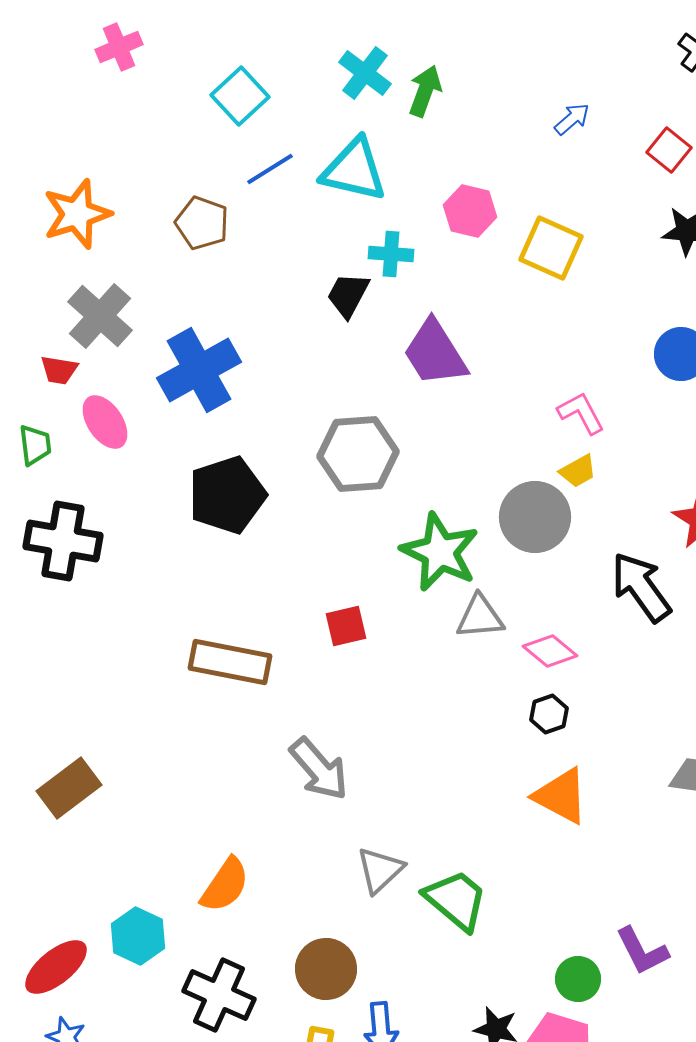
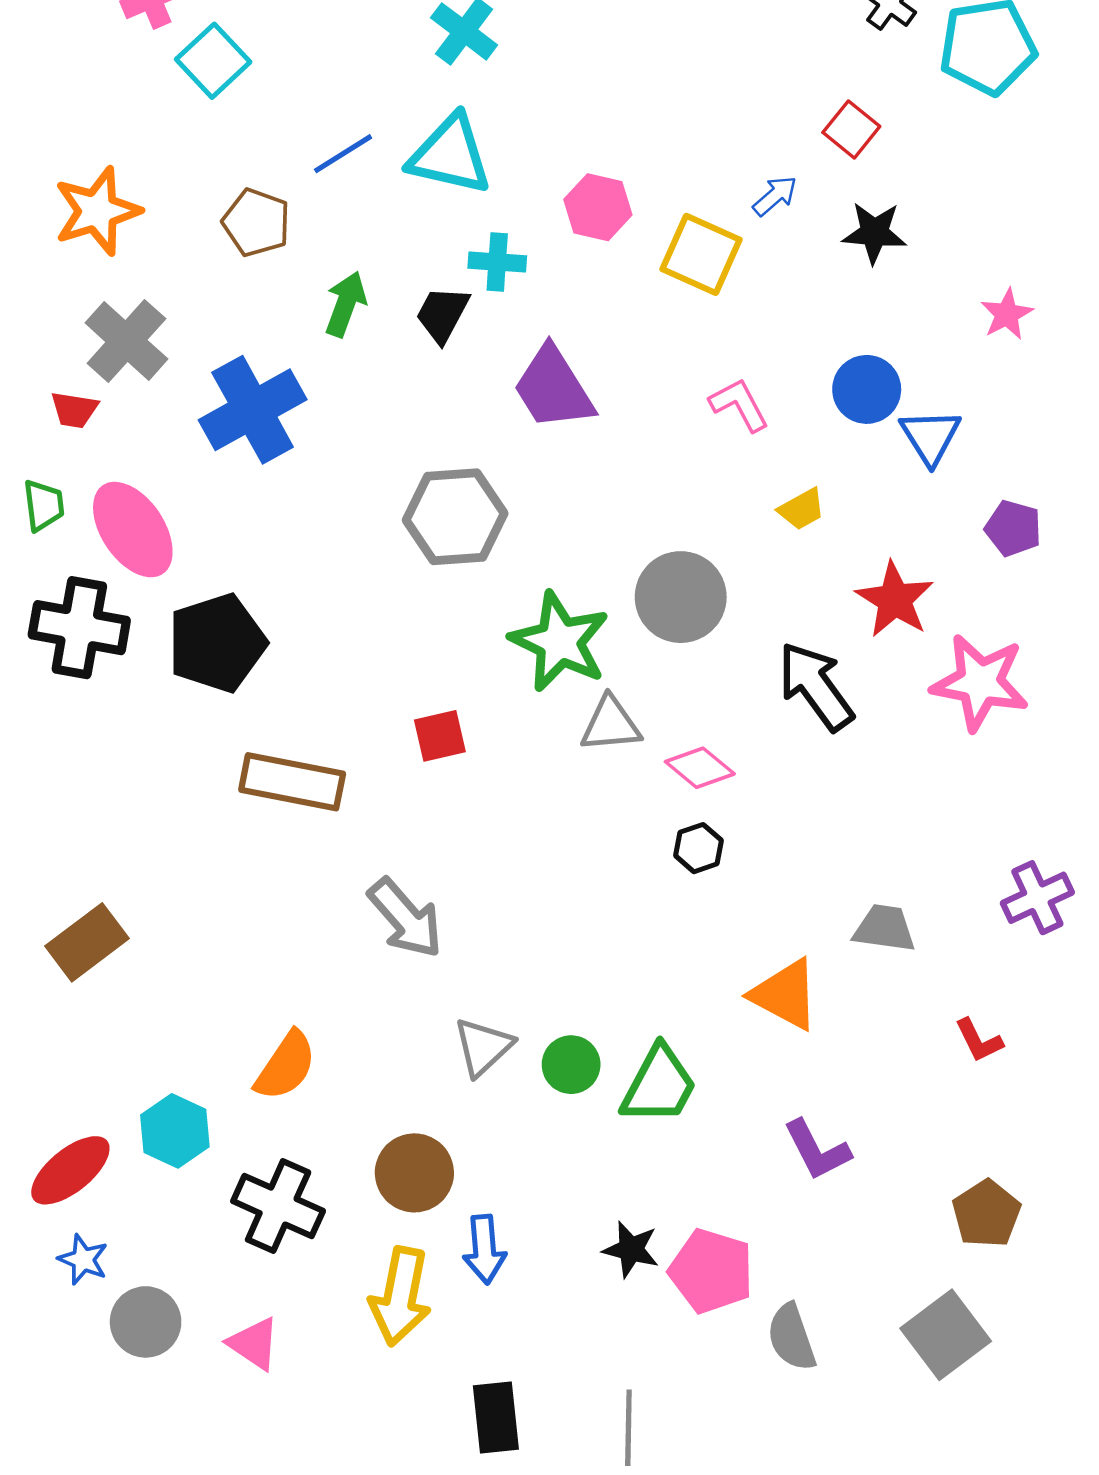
green arrow: (425, 91) -> (346, 304), moved
cyan square: (240, 96) -> (213, 61), moved
blue arrow: (572, 119) -> (775, 196), moved
pink L-shape: (581, 413) -> (739, 405), moved
pink ellipse: (105, 422) -> (133, 530), moved, size x1.4
yellow trapezoid: (578, 471) -> (802, 509), moved
black pentagon: (227, 495) -> (217, 643), moved
orange triangle: (561, 796) -> (785, 995), moved
green trapezoid: (456, 900) -> (659, 1085), moved, turned 78
green circle: (578, 979) -> (571, 1065), moved

